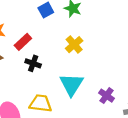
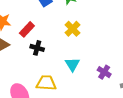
cyan triangle: (71, 84) -> (72, 64), size x0.7

